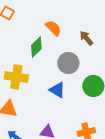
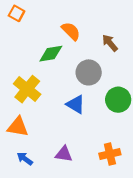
green diamond: (36, 47) -> (51, 54), turned 35
yellow cross: (16, 77) -> (27, 89), turned 30

